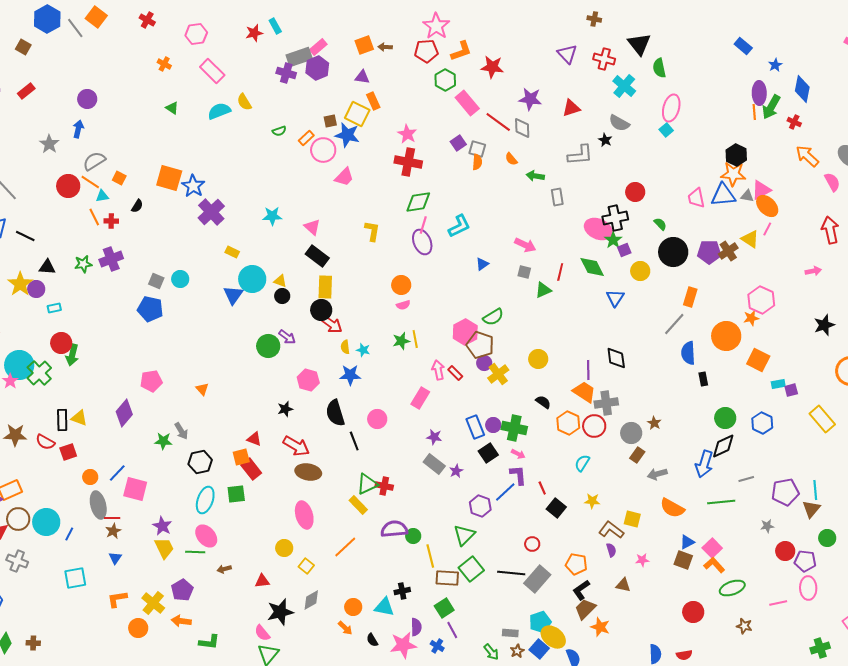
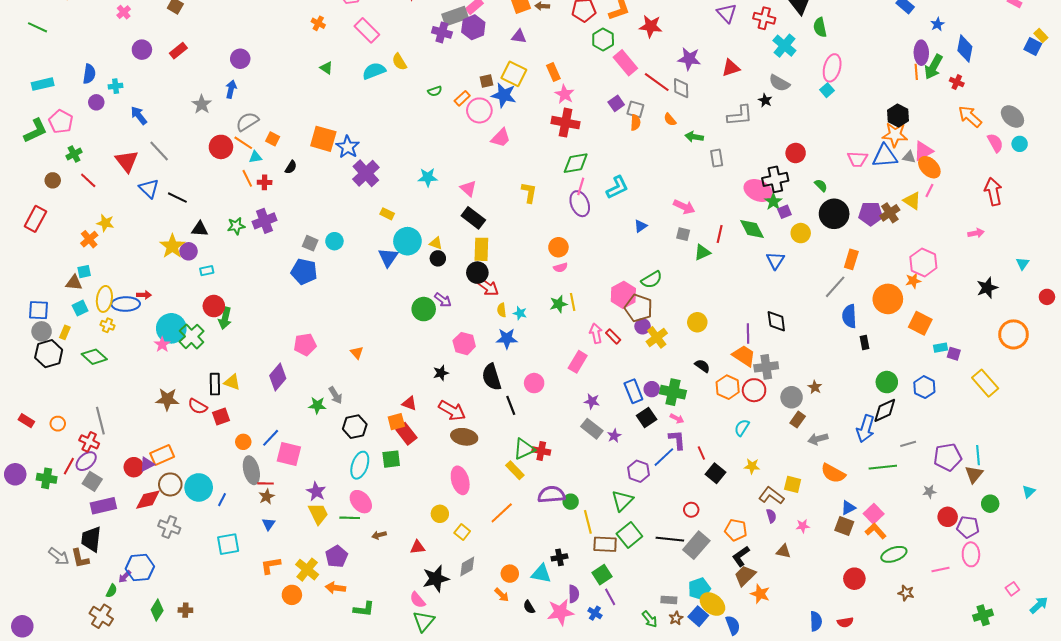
orange rectangle: (373, 101) -> (553, 72), moved
pink trapezoid: (696, 198) -> (857, 159), turned -75
purple square: (791, 390) -> (954, 354), turned 32

